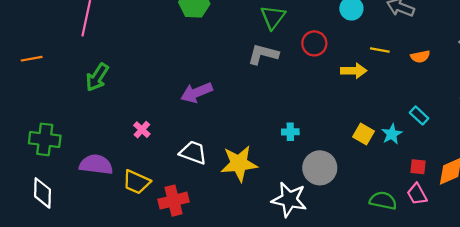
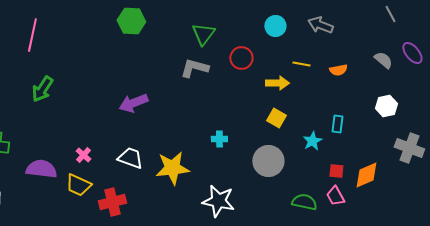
cyan rectangle: (419, 115) -> (337, 124), turned 54
pink cross: (142, 130) -> (83, 155), moved
yellow square: (363, 134) -> (276, 118), moved
gray circle: (320, 168) -> (268, 161), moved

